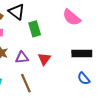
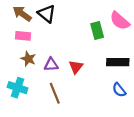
pink semicircle: (72, 17) -> (120, 21), moved
green rectangle: (35, 29) -> (97, 30), moved

